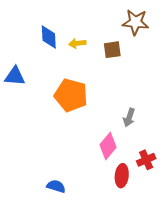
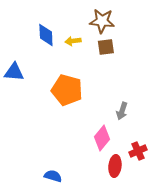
brown star: (135, 22) -> (102, 21), moved

